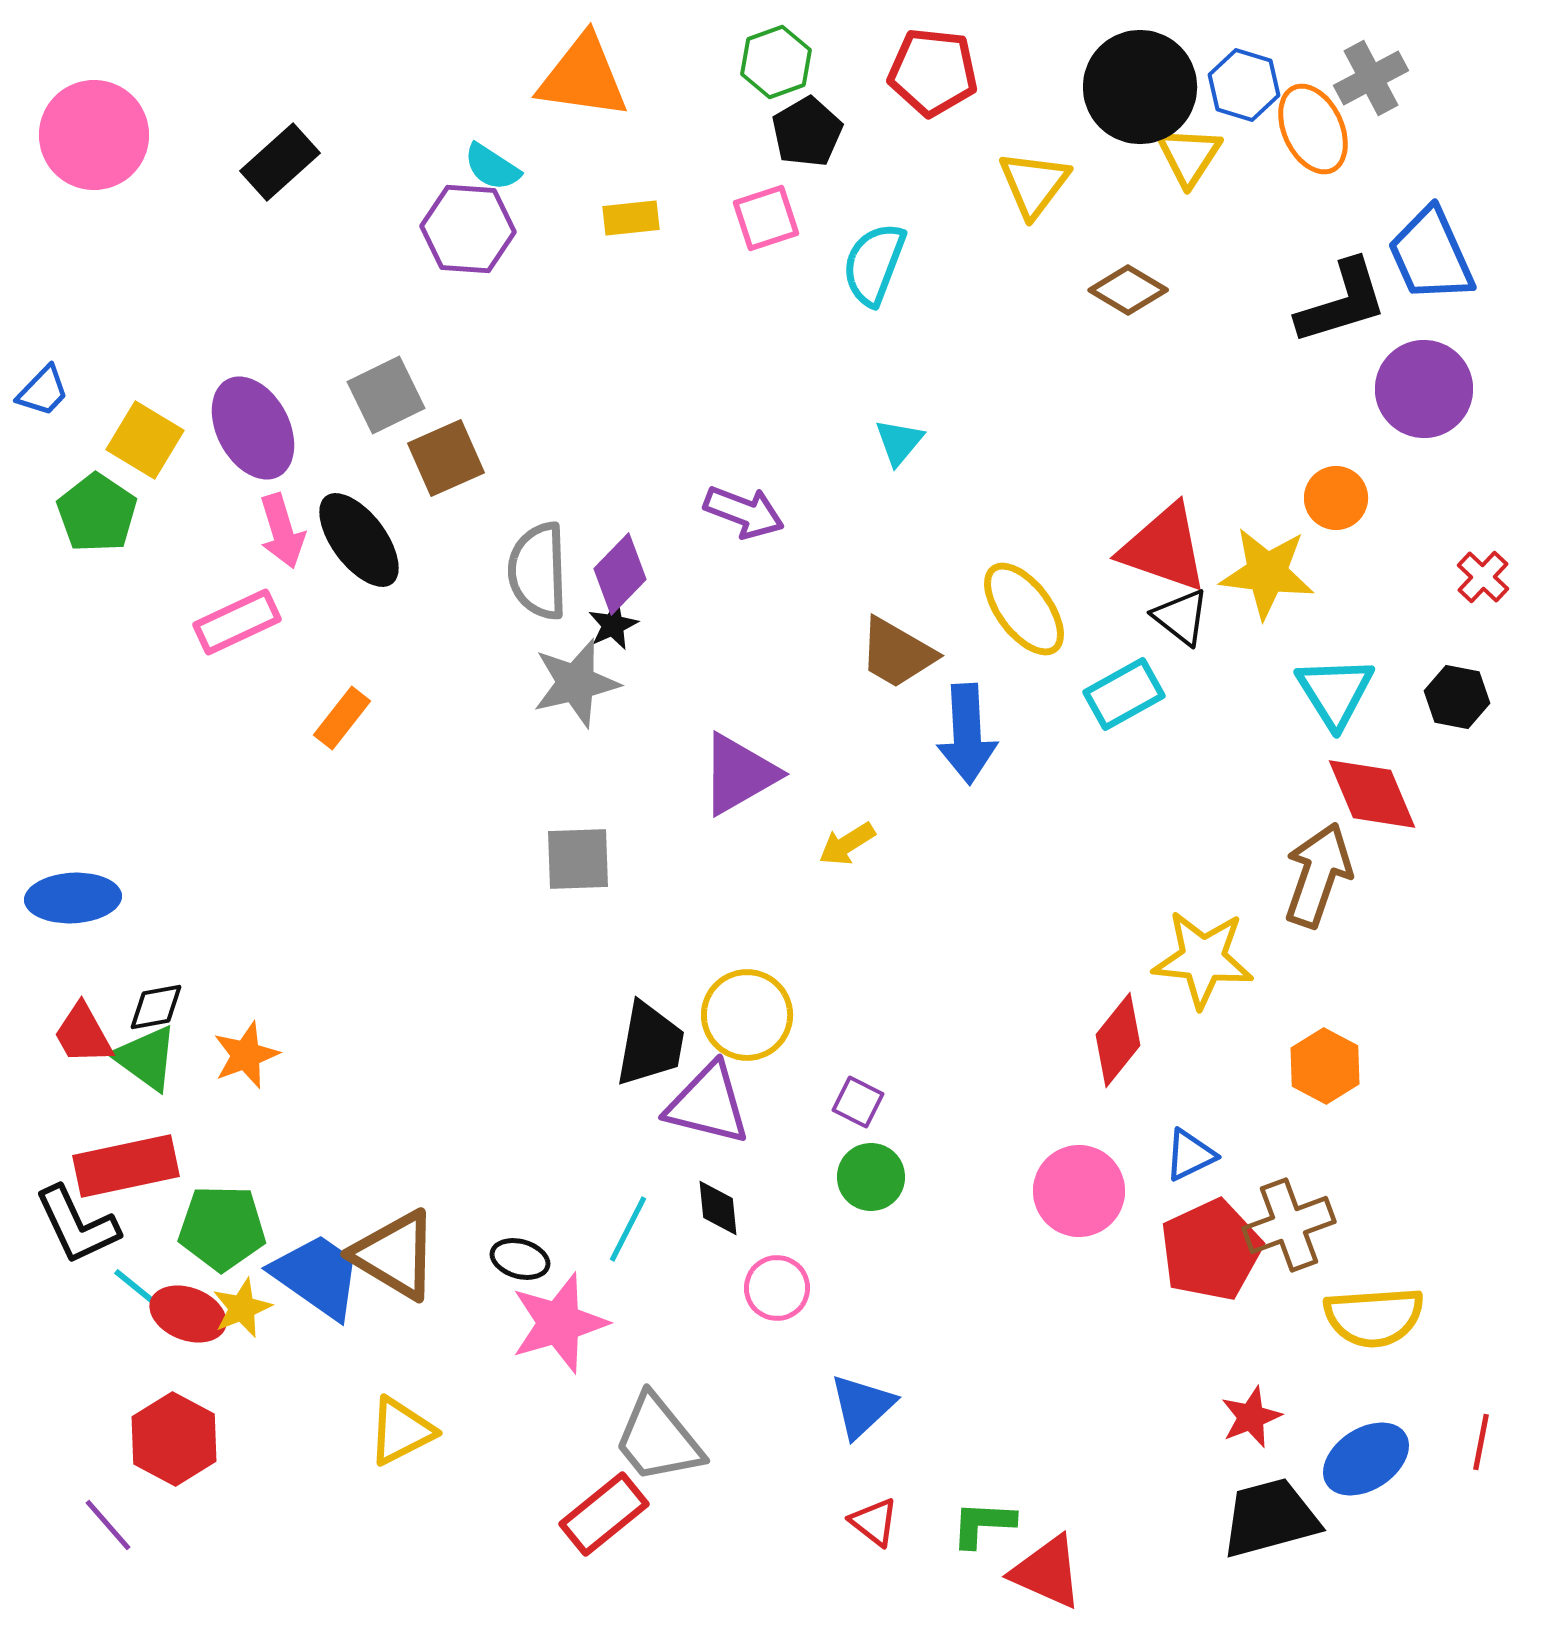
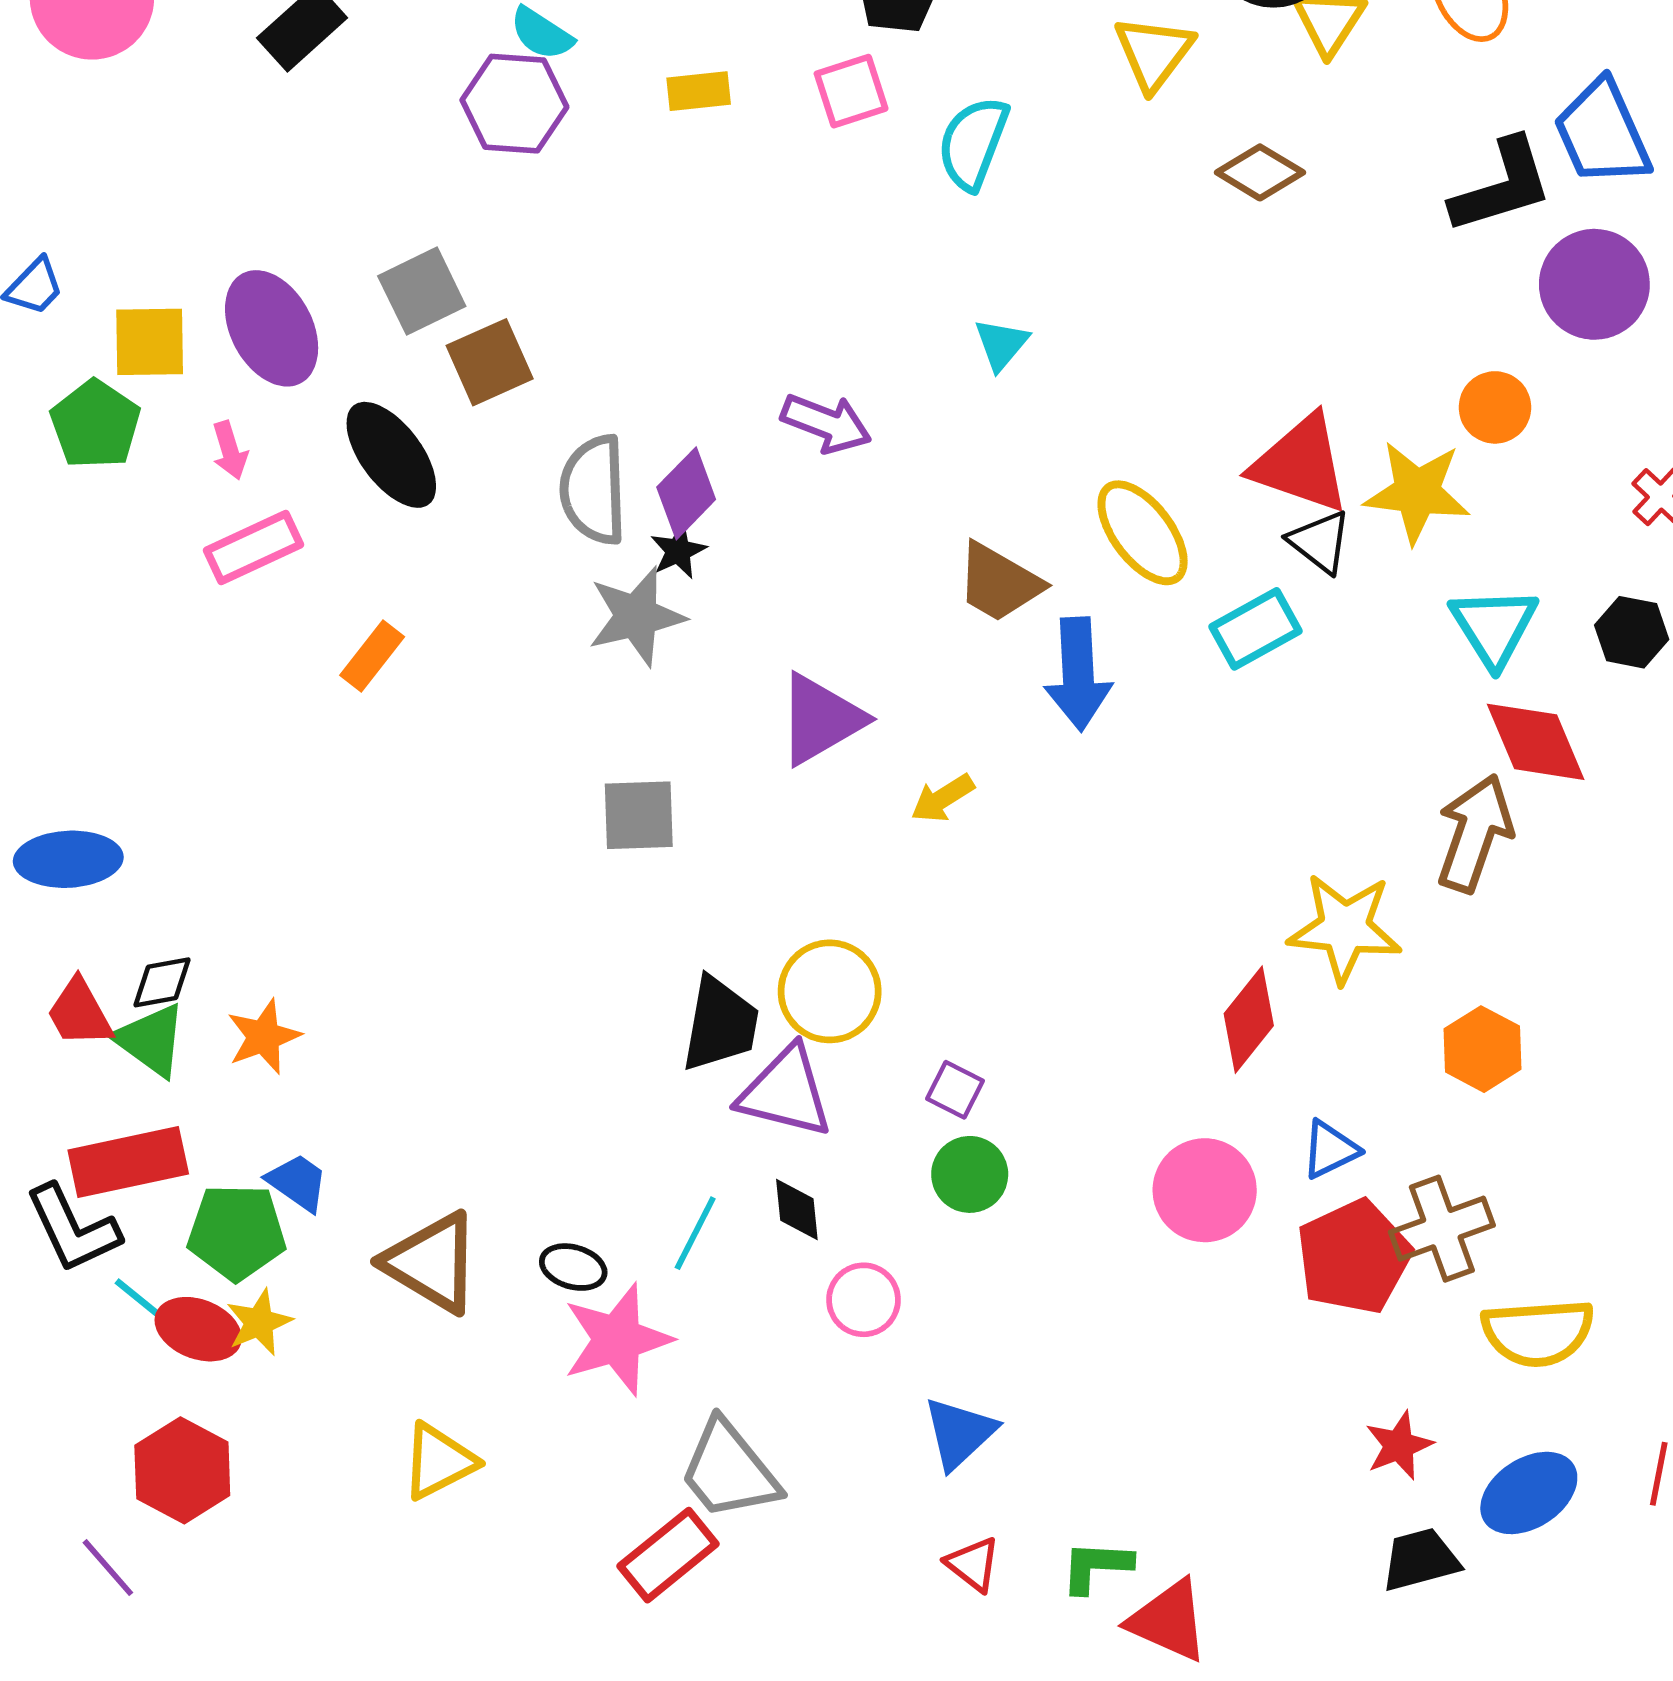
yellow square: (145, 440) -> (150, 342), turned -32
pink arrow: (282, 531) -> (230, 450), moved, size x0.7
blue trapezoid: (317, 1276) -> (298, 1182), moved, size x0.6
black trapezoid: (1270, 1518) -> (1420, 1560), size x0.7

